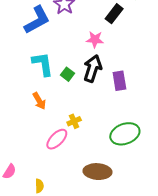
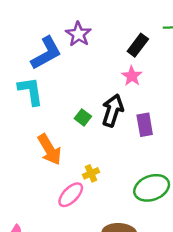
pink star: (95, 40) -> (132, 76), moved, turned 30
cyan L-shape: (43, 64) -> (31, 91), moved
orange arrow: (39, 101) -> (49, 149), size x1.5

